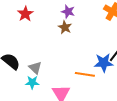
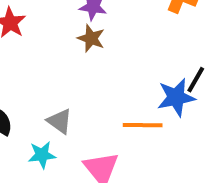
gray triangle: (35, 68) -> (60, 121), moved

